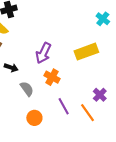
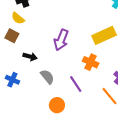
orange cross: (52, 77) -> (91, 62), moved
purple line: (64, 106) -> (76, 84), moved

